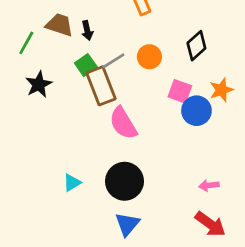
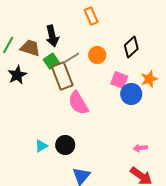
brown trapezoid: (59, 25) -> (30, 48), moved
black arrow: (87, 30) -> (52, 36), size x1.5
black circle: (125, 181) -> (65, 145), moved, size x0.7

